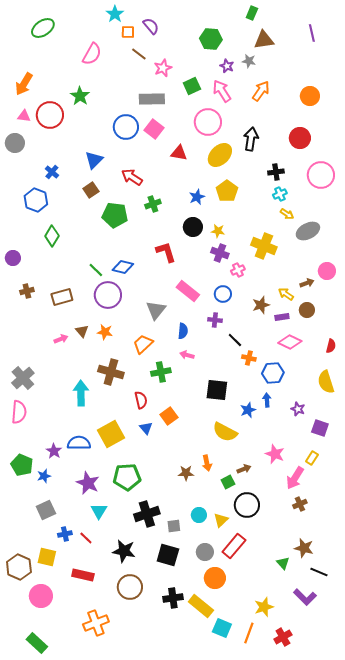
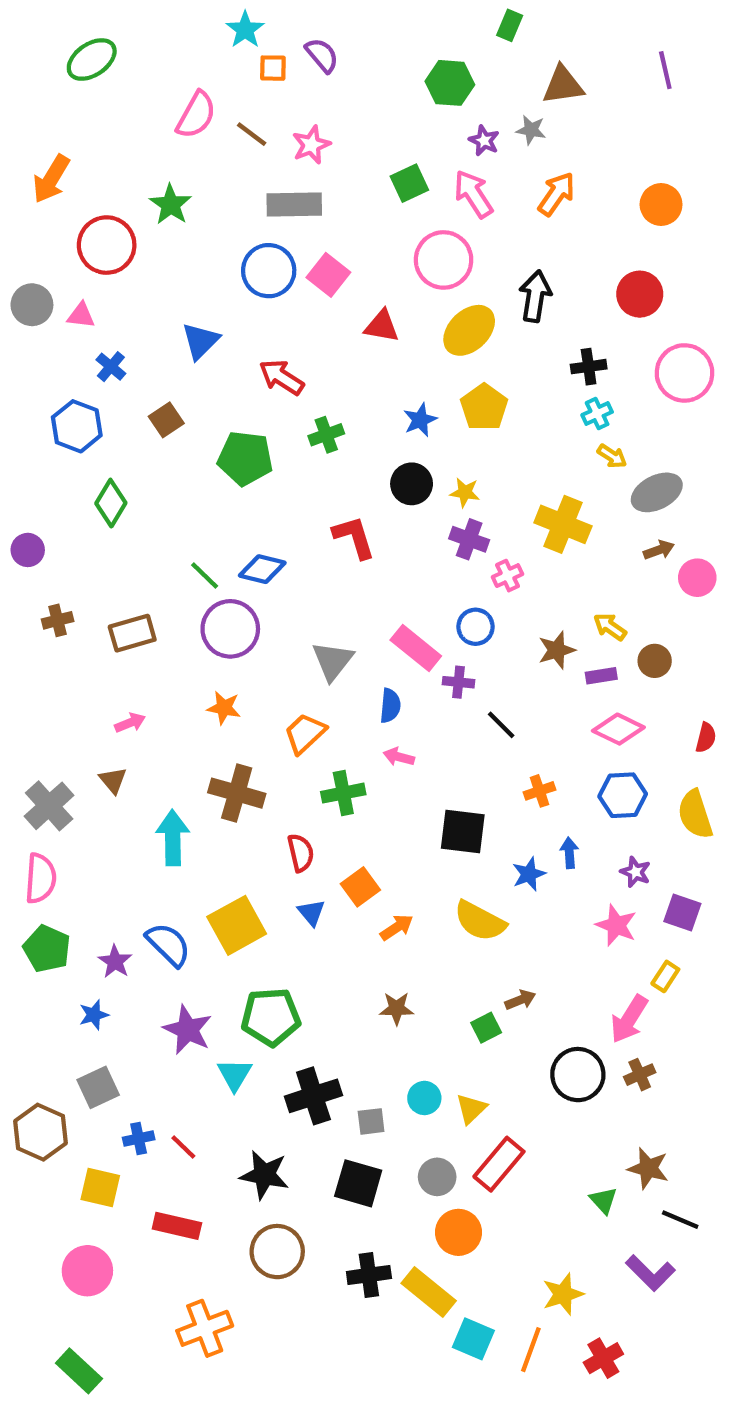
green rectangle: (252, 13) -> (510, 25), moved
brown line: (139, 54) -> (252, 134), moved
pink star: (163, 68) -> (311, 145), moved
gray rectangle: (152, 99) -> (294, 205), moved
pink triangle: (24, 116) -> (81, 315), moved
brown square: (91, 190) -> (166, 420), moved
brown arrow: (307, 283) -> (659, 550), moved
pink rectangle: (188, 291) -> (416, 648), moved
brown triangle: (82, 331) -> (113, 780), moved
orange cross: (249, 358) -> (539, 791), moved, turned -32
blue hexagon: (273, 373) -> (623, 795), moved
blue semicircle: (79, 443) -> (168, 944), turned 45
pink star: (275, 454) -> (616, 925), moved
orange arrow: (207, 463) -> (397, 927), moved, turned -112
green pentagon: (22, 465) -> (47, 949), moved
black circle: (247, 505) -> (578, 1075), moved
cyan triangle: (99, 511) -> (235, 1075), moved
brown hexagon: (19, 567) -> (41, 1132), moved

